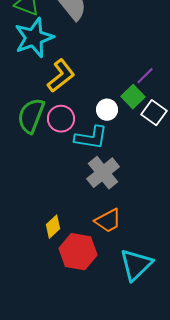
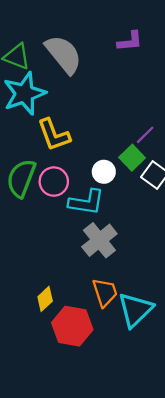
yellow L-shape: (61, 76) -> (54, 135), turned 108
orange trapezoid: (108, 221) -> (105, 292), turned -80
cyan triangle: (136, 265) -> (135, 310), moved

